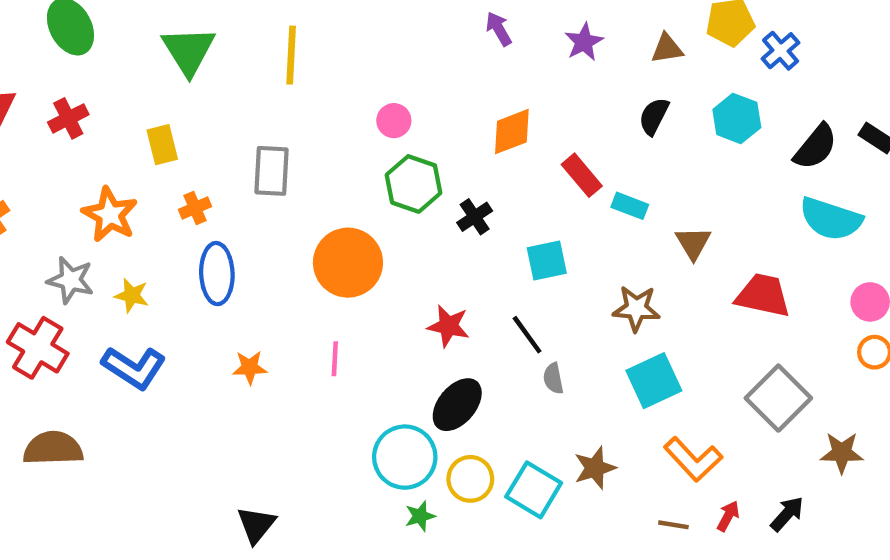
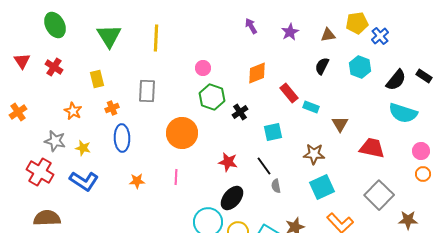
red cross: (68, 118) -> (54, 67), turned -30
orange star: (110, 215) -> (73, 111), size x0.7

